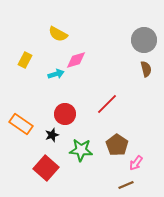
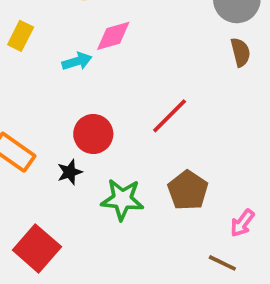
pink arrow: (136, 163) -> (242, 223), moved
red square: (46, 168) -> (37, 248), moved
brown line: (126, 185) -> (222, 263), moved, turned 49

